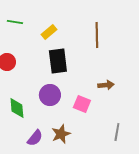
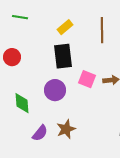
yellow rectangle: (49, 32) -> (65, 27), moved
pink square: (82, 104) -> (87, 79), moved

